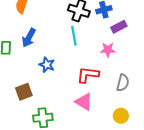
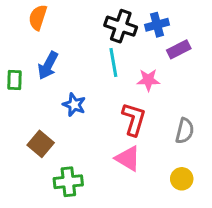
pink star: (108, 50) -> (148, 80), moved
red L-shape: (88, 75) -> (134, 119), turned 100
brown square: (24, 92) -> (41, 144), turned -30

